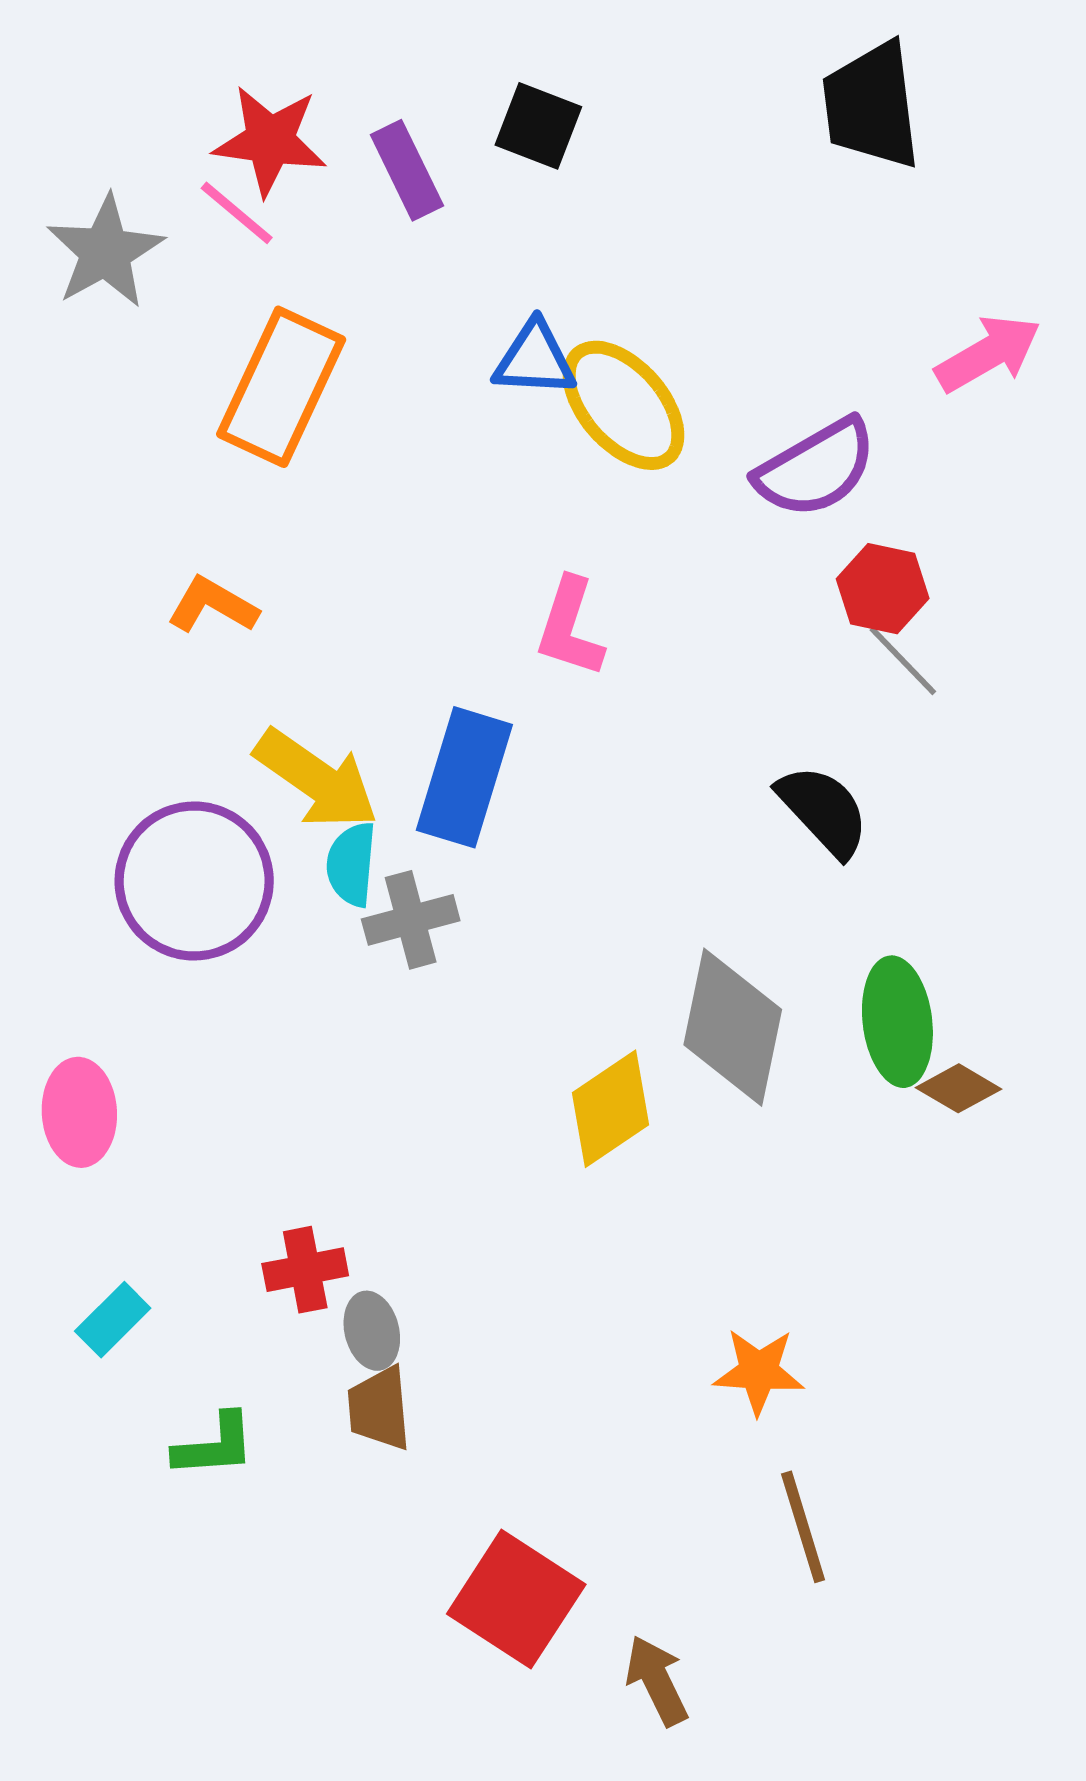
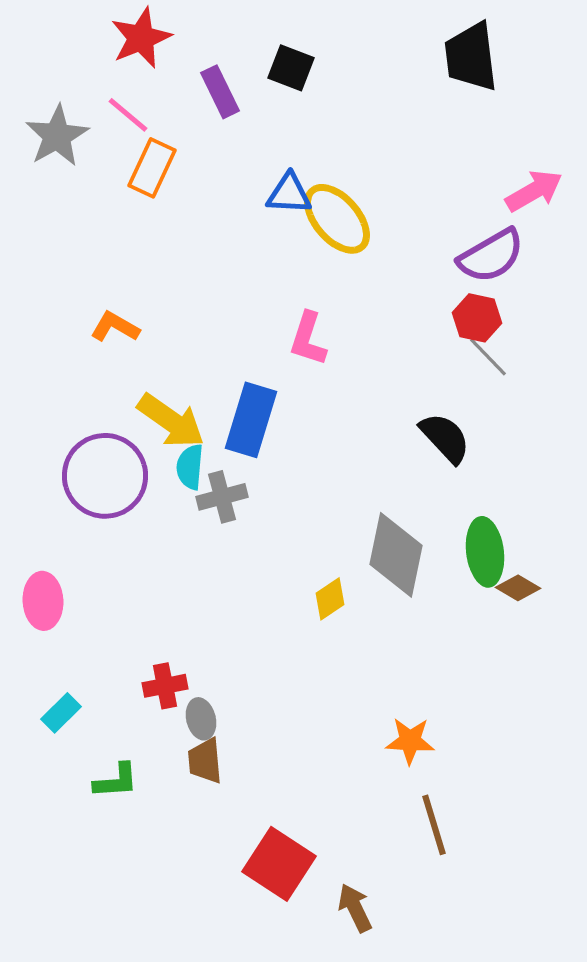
red star: (270, 141) -> (141, 38), moved, turned -30
orange rectangle: (281, 387) -> (152, 168), moved, size x0.7
purple semicircle: (816, 468) -> (491, 256), moved
yellow diamond: (611, 1109) -> (330, 599), size x0.7

